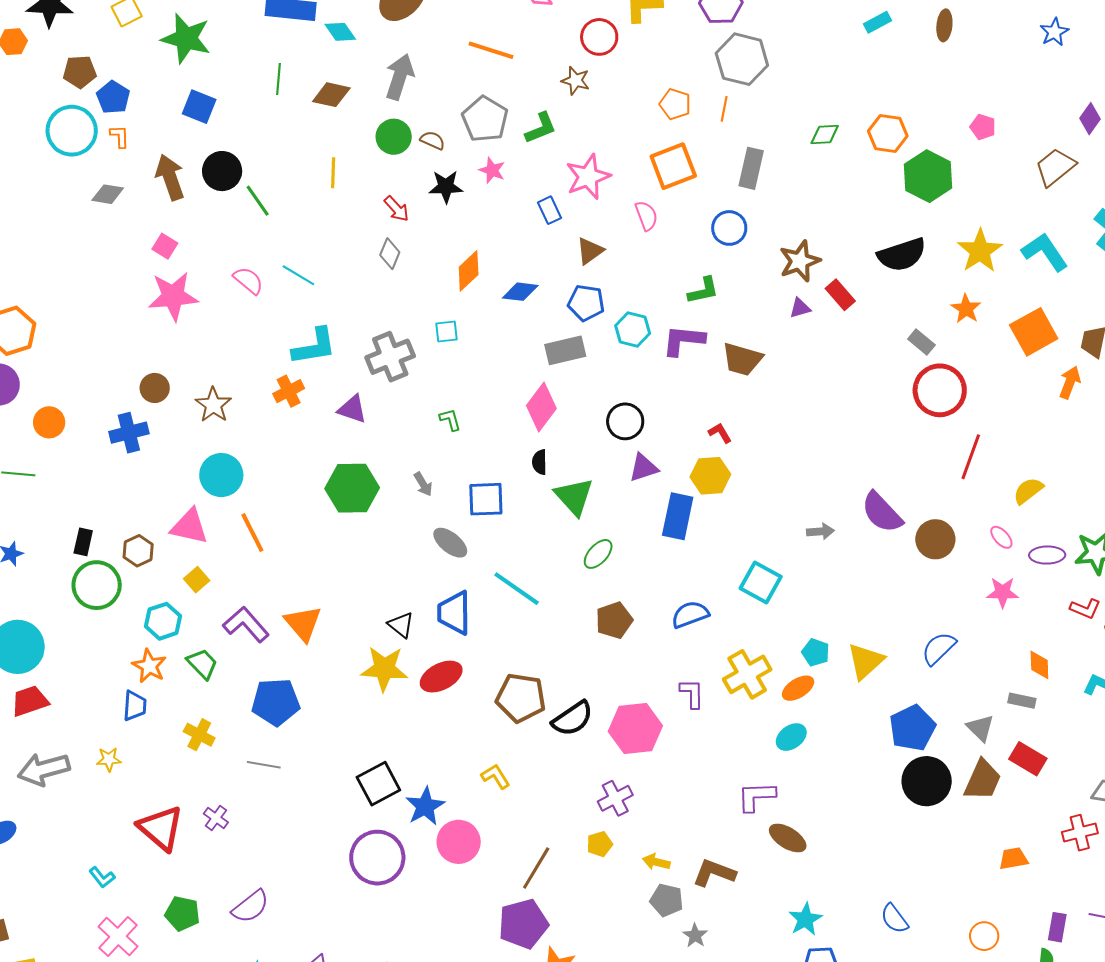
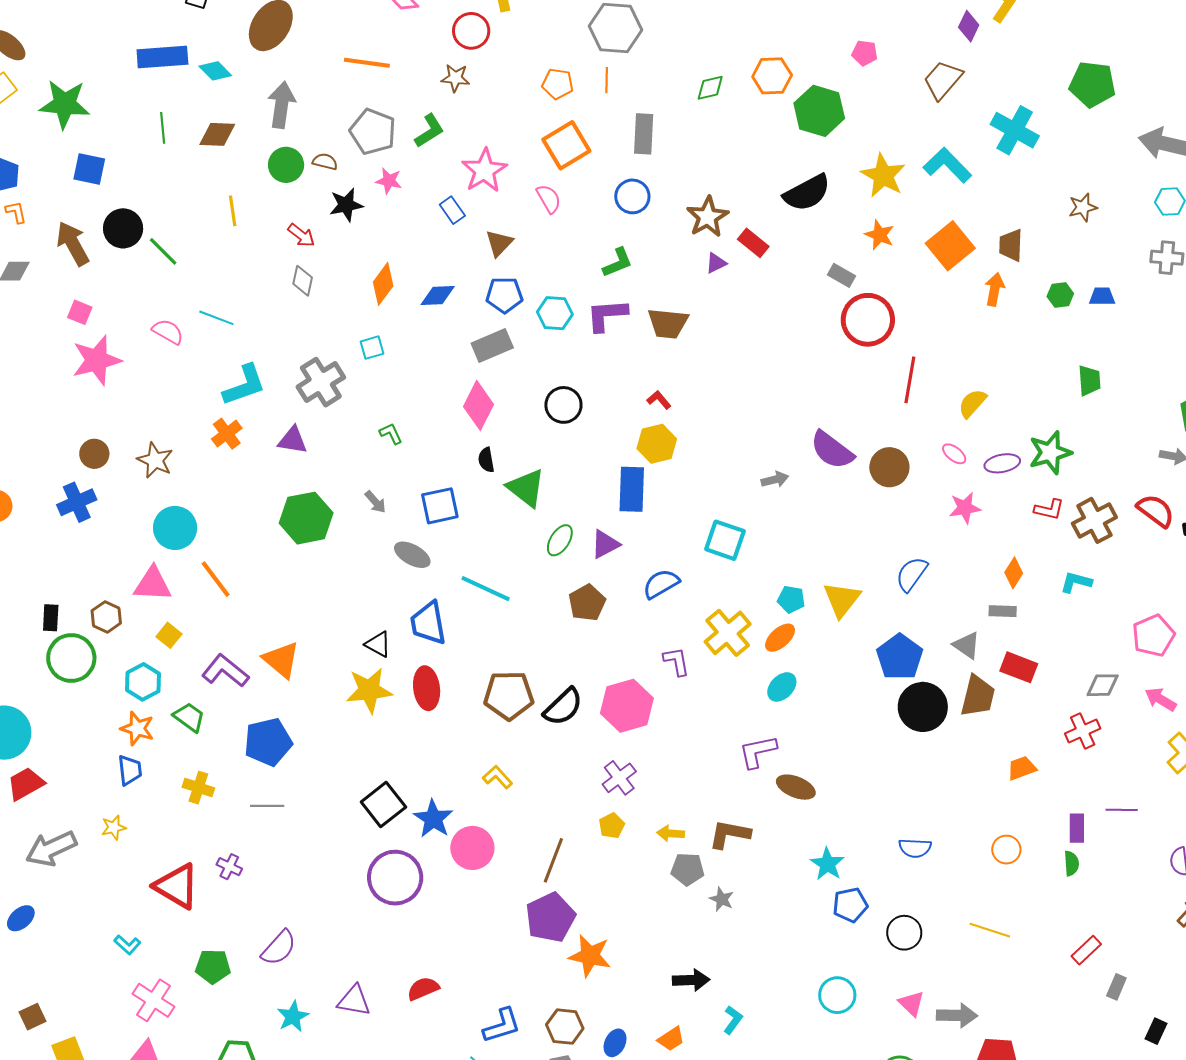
purple triangle: (643, 468) -> (605, 544), moved
orange diamond: (1039, 665) -> (1014, 573), turned 44
red ellipse: (441, 677) -> (427, 688), turned -60
blue semicircle: (894, 919) -> (915, 848), turned -40

